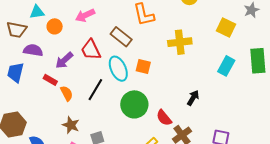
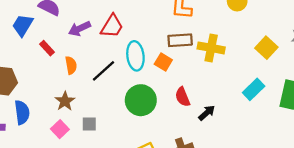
brown rectangle: (121, 37) -> (180, 40), moved, turned -60
red trapezoid: (91, 50) -> (112, 26), turned -140
red rectangle: (50, 80) -> (47, 48), moved
red semicircle: (164, 118) -> (183, 97), moved

